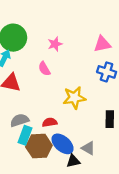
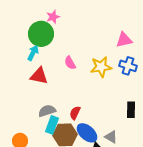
pink star: (55, 44) -> (53, 17), moved
yellow star: (74, 98) -> (101, 67), moved
red semicircle: (50, 122) -> (75, 113), turned -56

